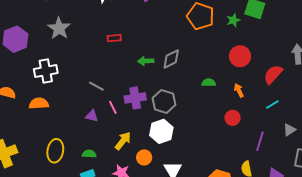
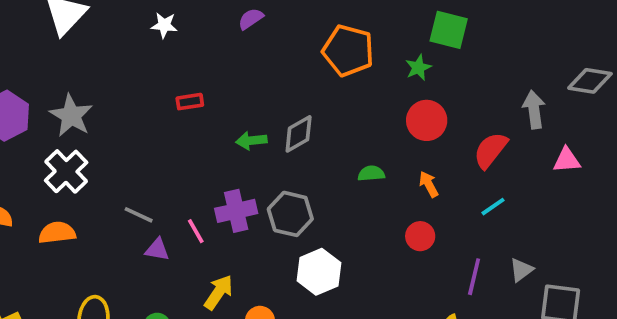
green star: (233, 20) -> (418, 68), moved
gray star: (59, 28) -> (71, 116), moved
white cross: (46, 71) -> (66, 171), turned -30
gray line: (96, 86) -> (139, 215), moved
gray triangle: (290, 130) -> (521, 270), moved
white hexagon: (161, 131) -> (319, 272), moved

